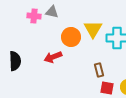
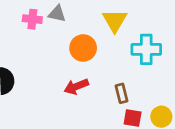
yellow triangle: (93, 29) -> (115, 21), moved
red arrow: (53, 57) -> (76, 86), moved

